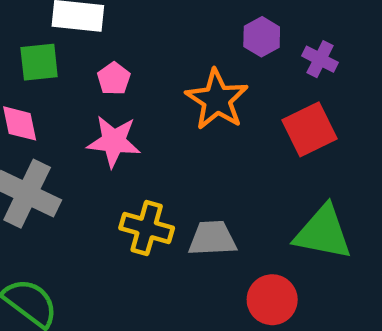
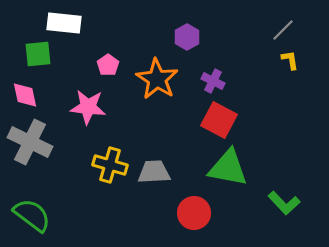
purple cross: (320, 59) -> (213, 81), moved
pink pentagon: (114, 79) -> (108, 65), moved
red square: (309, 129) -> (219, 120), moved, turned -36

